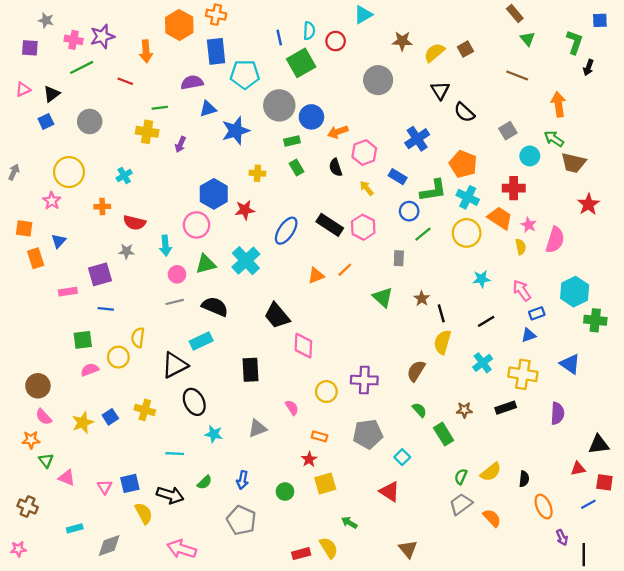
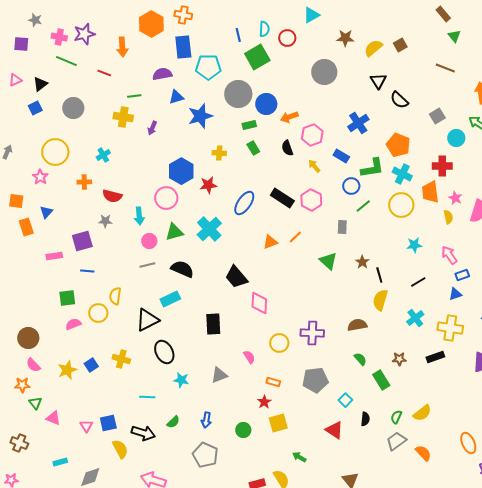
green line: (82, 67) -> (66, 61), turned 50
orange trapezoid: (500, 218) -> (430, 192), turned -130
brown semicircle: (416, 371) -> (357, 325), turned 48
black semicircle: (524, 479) -> (365, 419), moved

